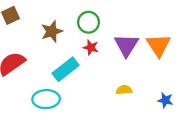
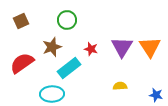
green circle: (89, 22) -> (67, 20), moved
brown star: (52, 31) -> (52, 47), moved

